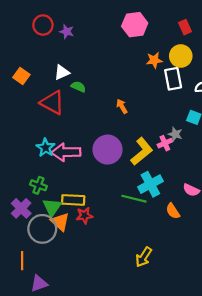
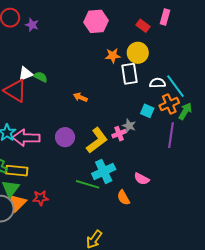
red rectangle: (185, 27) -> (143, 26), turned -32
white triangle: (62, 72) -> (26, 74), moved
orange arrow: (122, 106) -> (80, 97), turned -40
purple circle: (107, 150) -> (65, 137), size x0.7
yellow rectangle: (73, 200) -> (17, 171), moved
orange triangle: (60, 222) -> (17, 203), turned 30

